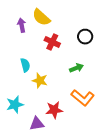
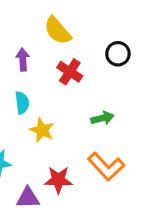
purple arrow: (22, 25) -> (23, 60), moved
black circle: (85, 37) -> (118, 54), moved

